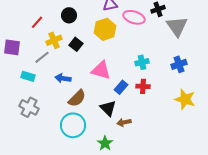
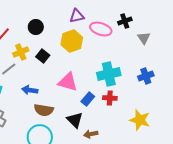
gray triangle: (177, 26) -> (144, 38), size x0.6
cyan cross: (142, 62) -> (109, 74), size x1.6
brown semicircle: (77, 98) -> (44, 110), turned 54
yellow star: (185, 99) -> (140, 120), moved

